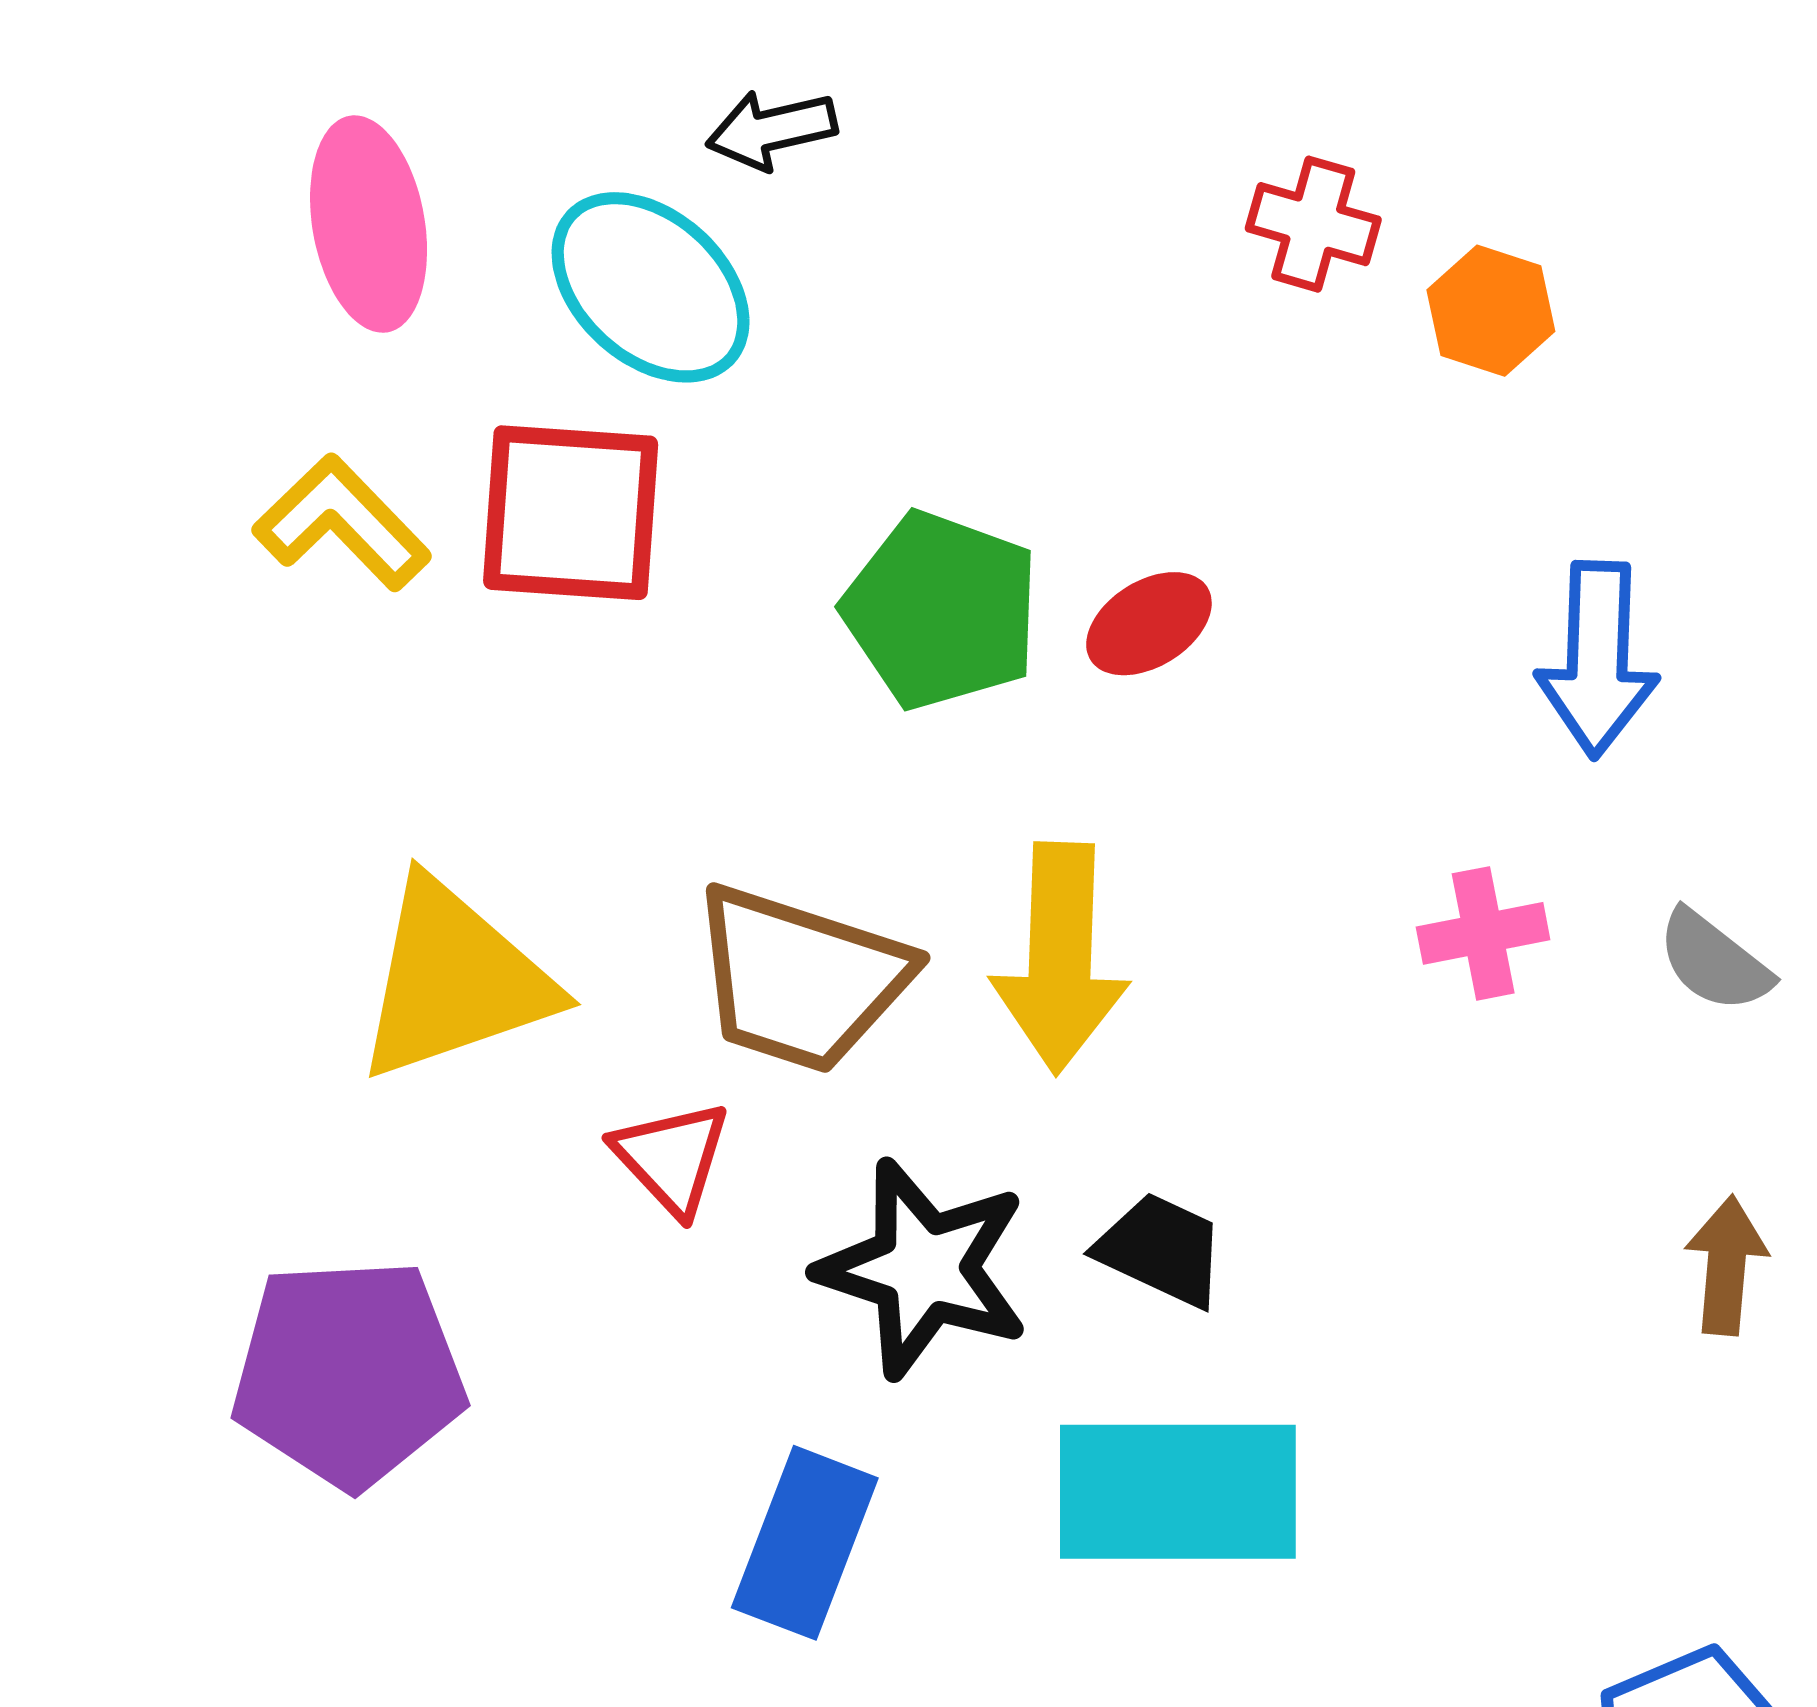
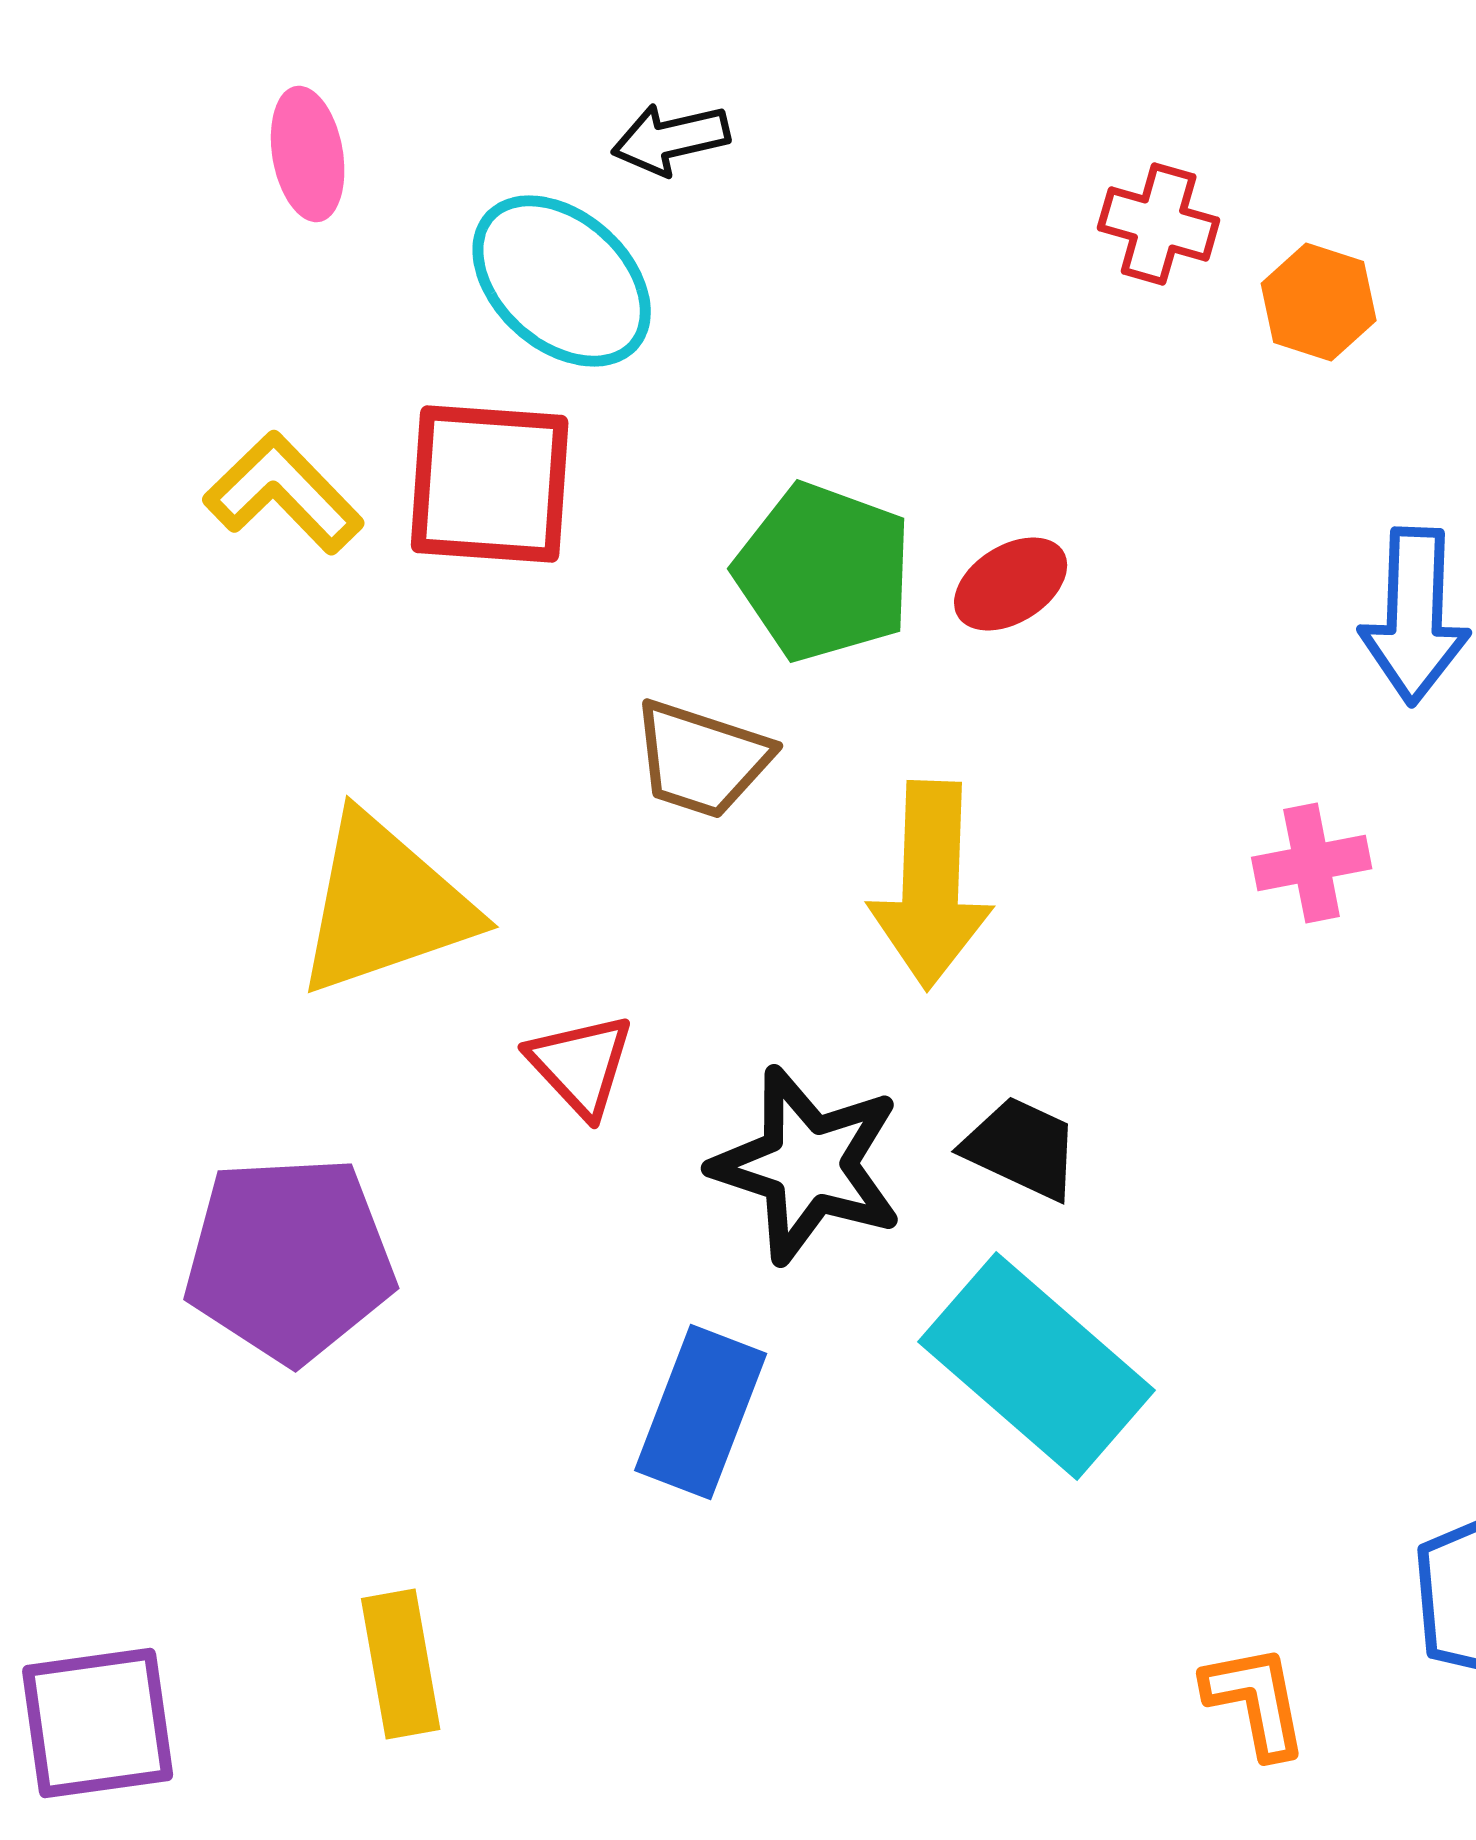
pink ellipse: (369, 224) -> (308, 154), moved, size x0.7
brown trapezoid: (800, 979) -> (702, 759), moved, size x0.7
cyan rectangle: (1178, 1492) -> (1037, 1366), turned 41

